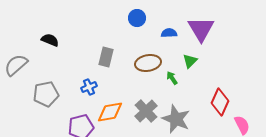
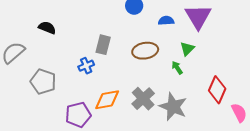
green arrow: (172, 78) -> (177, 68), moved
blue cross: (89, 87) -> (86, 66), moved
gray pentagon: (46, 94) -> (43, 82), turned 30

